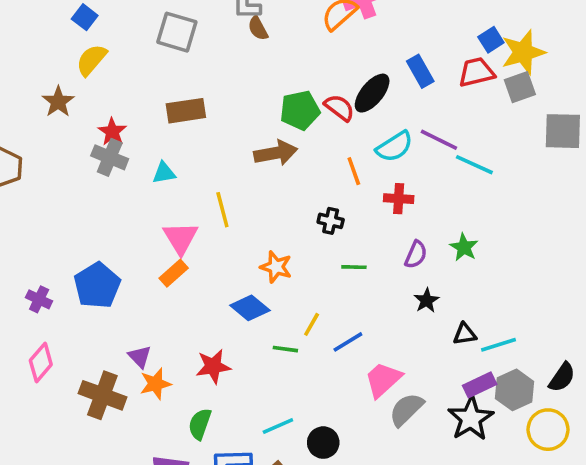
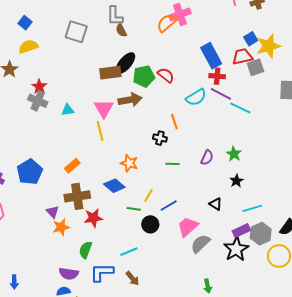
yellow semicircle: (91, 60) -> (28, 46), turned 30
blue rectangle: (420, 71) -> (211, 56), size x1.4
gray square: (520, 87) -> (255, 67), moved
black ellipse: (372, 93) -> (125, 63), moved
brown rectangle: (186, 111) -> (110, 73), moved
orange line: (354, 171) -> (174, 122), moved
red cross: (399, 199) -> (217, 76), moved
pink triangle: (180, 238) -> (104, 108), moved
black star: (426, 300) -> (236, 181), moved
black triangle: (465, 334) -> (216, 204), moved, turned 40
brown cross: (102, 395) -> (77, 196), moved, turned -30
black circle: (323, 443) -> (150, 224), moved

